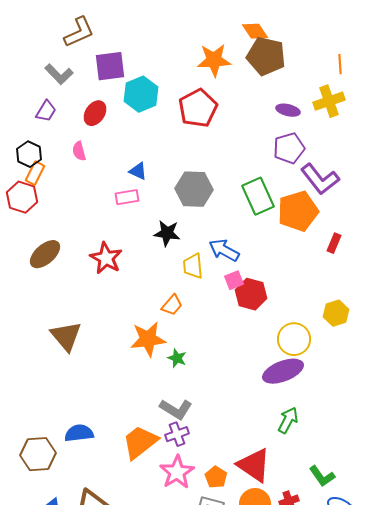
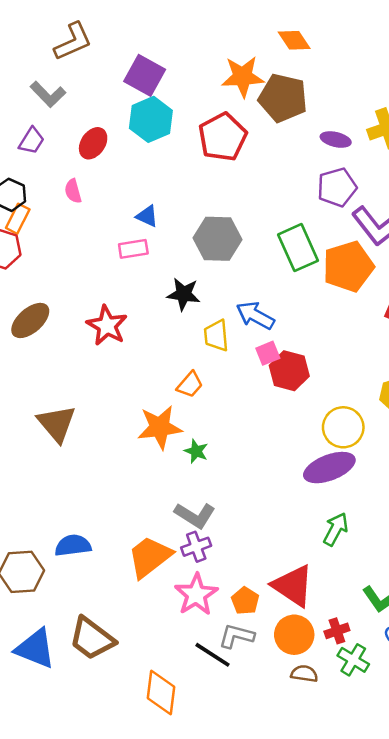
brown pentagon: (266, 56) -> (283, 98), moved
purple square: (110, 66) -> (145, 75), moved, turned 36

